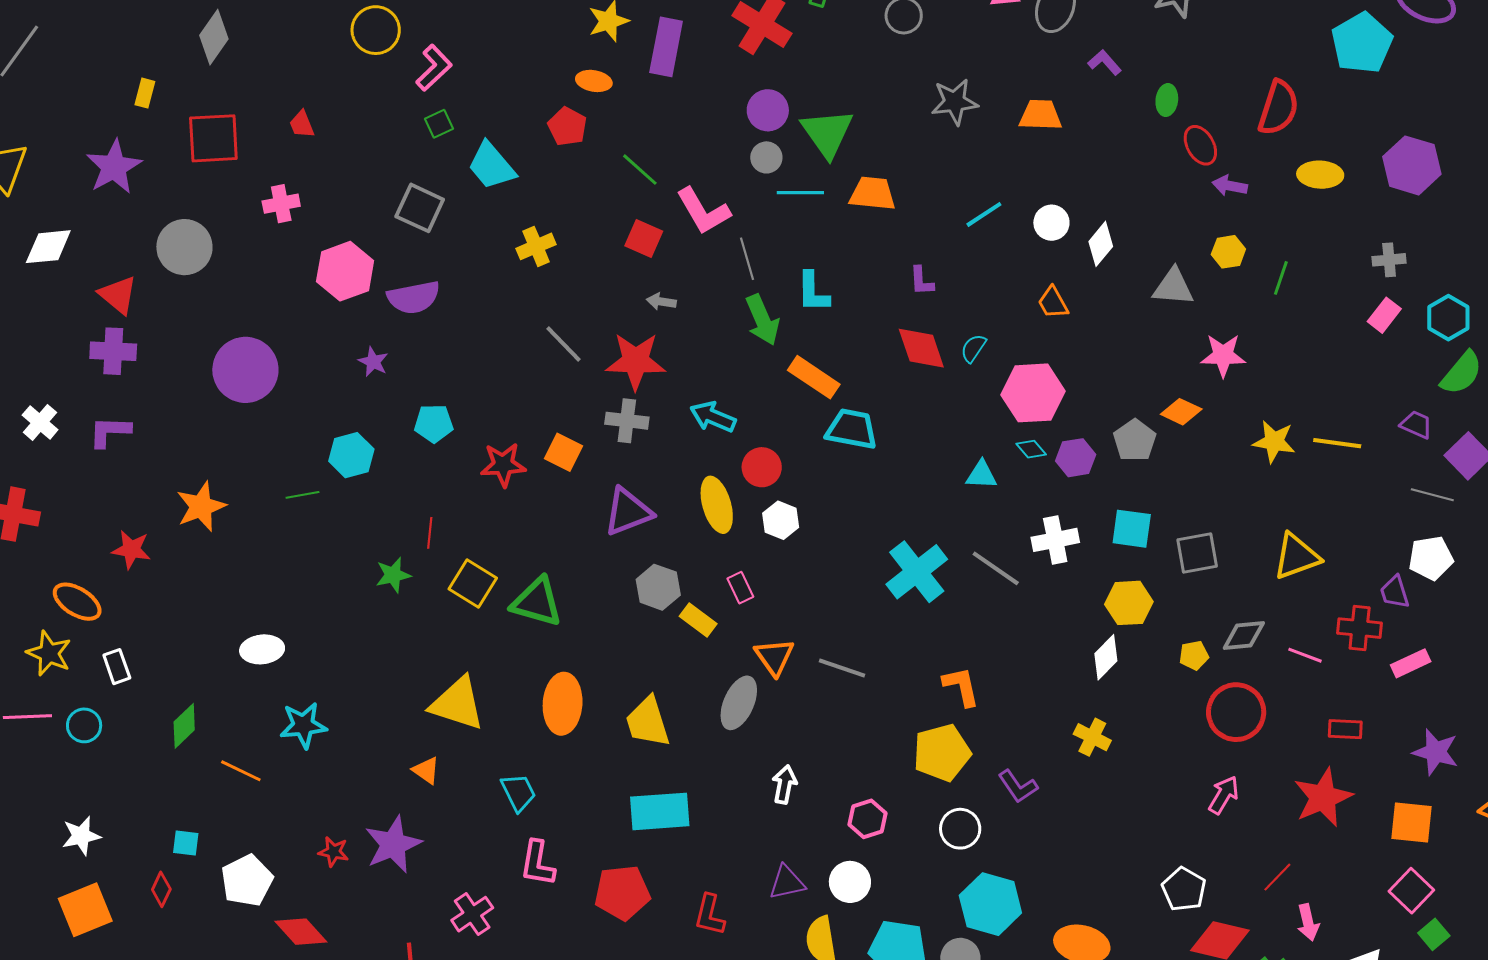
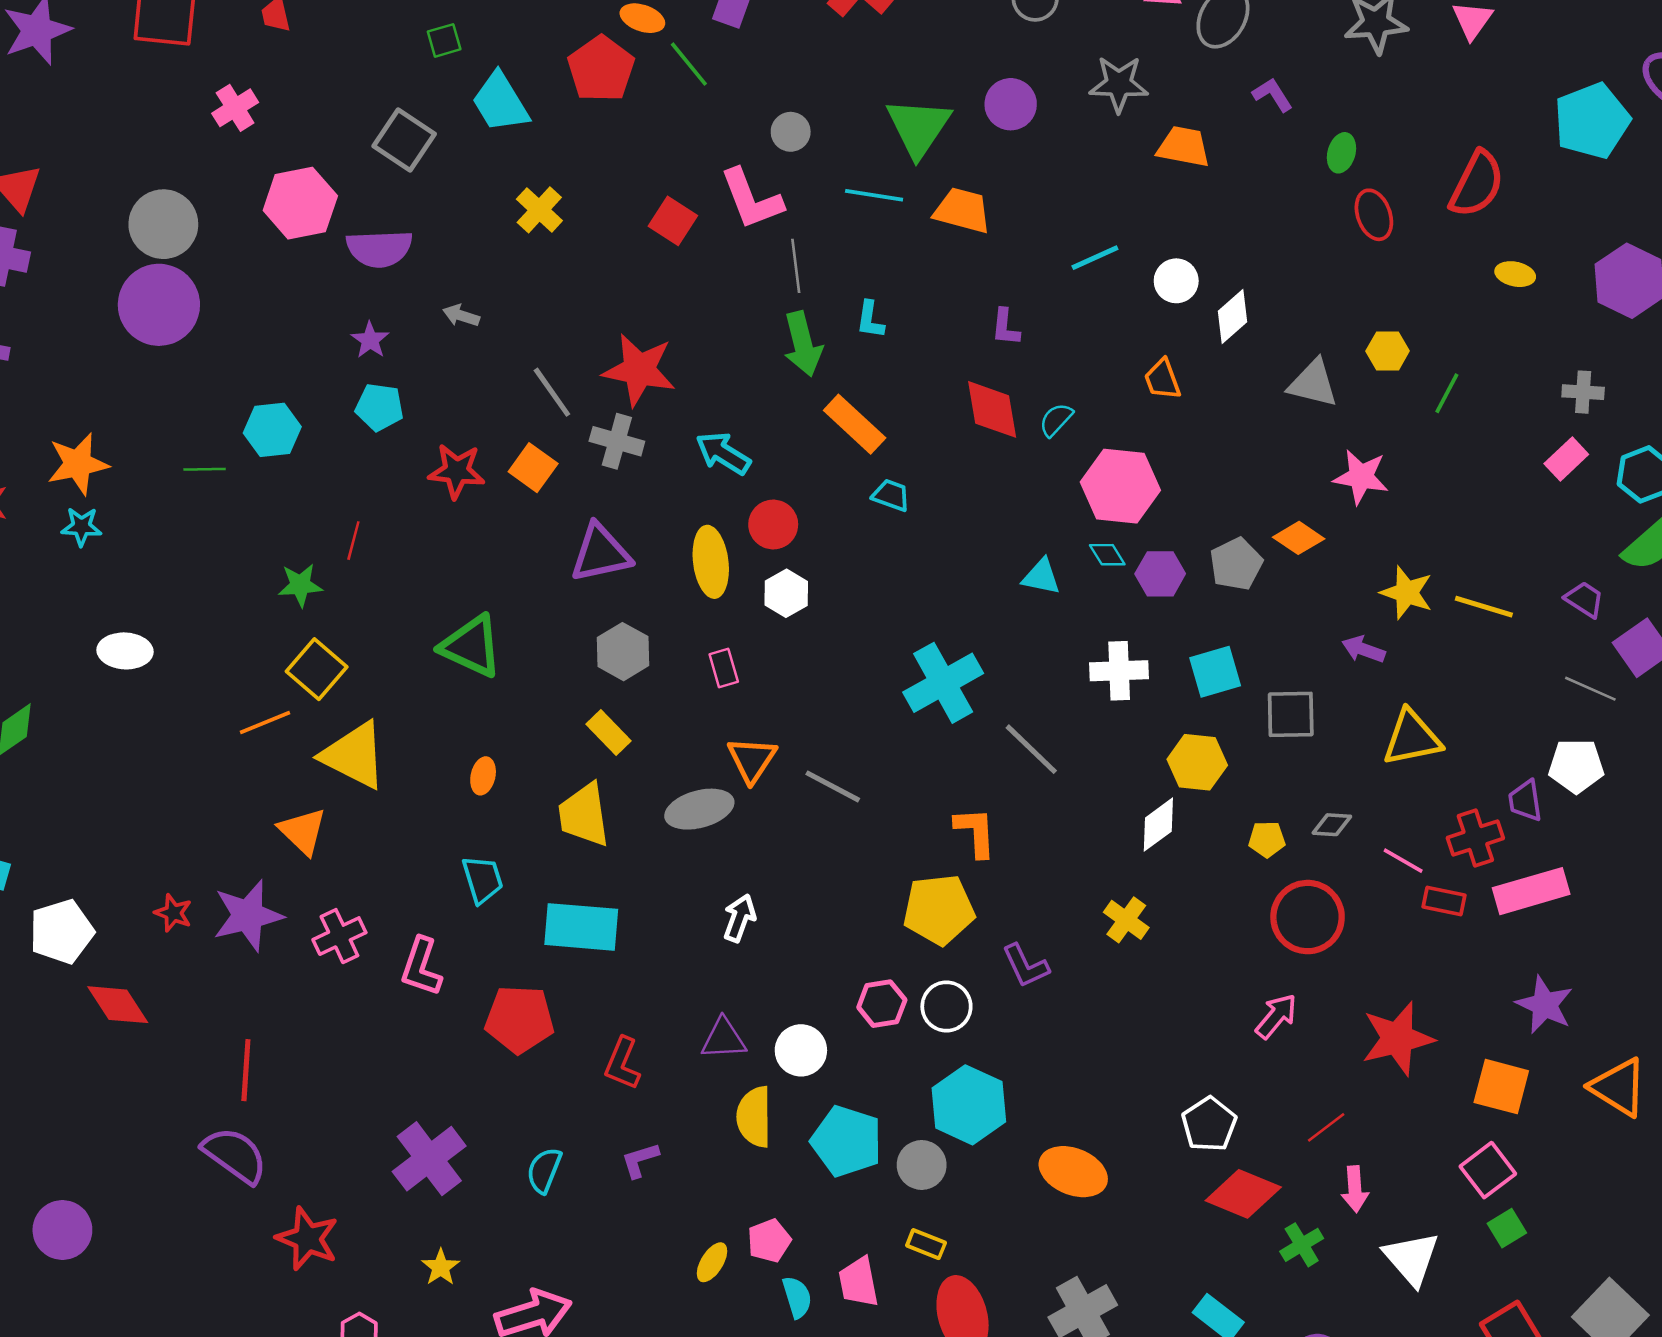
gray star: (955, 102) -> (1119, 84), moved
purple circle: (768, 110) -> (1011, 104), moved
red pentagon: (567, 127) -> (601, 69), size x1.4
gray circle: (766, 157) -> (791, 132), moved
green line: (640, 170) -> (689, 64), moved
yellow ellipse: (1320, 175) -> (1515, 274), size x0.7
purple arrow: (1230, 186) -> (1363, 649), moved
pink cross: (281, 204) -> (235, 108), turned -30
yellow cross: (536, 246) -> (539, 210), turned -33
gray circle: (184, 247) -> (163, 224), moved
cyan L-shape: (813, 292) -> (870, 320), size x0.7
gray arrow: (661, 302) -> (461, 316), moved
gray line: (564, 344) -> (552, 392), moved
purple star: (373, 362) -> (370, 340), moved
cyan trapezoid: (852, 429) -> (891, 495), size x0.6
cyan square: (1132, 529) -> (1215, 672), turned -33
gray line: (996, 568) -> (1031, 749), moved
yellow square: (473, 584) -> (317, 669), moved
yellow rectangle: (698, 620) -> (609, 732), moved
red cross: (1360, 628) -> (1475, 838), turned -33
gray diamond: (1244, 636) -> (1332, 825), size x0.7
pink rectangle: (1411, 663) -> (1531, 891), size x1.5
gray ellipse: (739, 703) -> (699, 809), turned 42
orange ellipse: (563, 704) -> (483, 776), size x0.5
cyan star: (303, 725) -> (81, 527), moved, size x0.7
red rectangle: (1345, 729) -> (1444, 901), moved
orange triangle: (426, 770) -> (303, 831), size x1.4
orange line: (241, 771) -> (265, 723), moved, turned -57
cyan trapezoid: (518, 792) -> (483, 879), moved
pink hexagon: (867, 819) -> (882, 1004), moved
pink cross: (472, 914) -> (339, 936), moved

